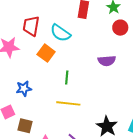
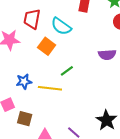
green line: (67, 77) -> (67, 71), turned 48
yellow line: (68, 103) -> (50, 88), moved

